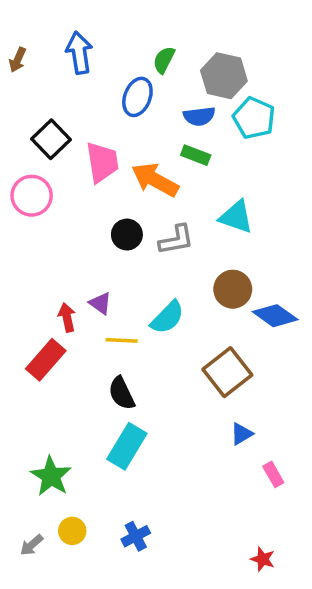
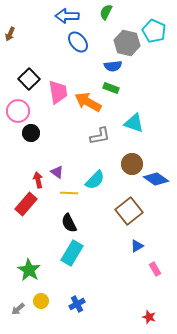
blue arrow: (79, 53) -> (67, 16), moved, turned -80
green semicircle: (164, 60) -> (106, 12), moved
blue ellipse: (137, 97) -> (78, 42), moved, turned -60
cyan pentagon: (254, 118) -> (154, 31), moved
black circle: (127, 235) -> (31, 133), moved

